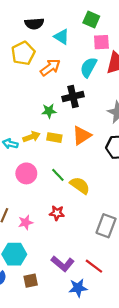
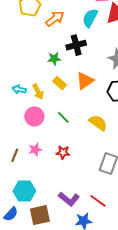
yellow arrow: (32, 137) -> (38, 92), moved, turned 84
yellow rectangle: (54, 138) -> (60, 83), turned 32
yellow semicircle: (80, 185) -> (98, 123), moved
pink star: (26, 222) -> (35, 150), moved
brown square: (31, 281) -> (40, 215), size x1.5

